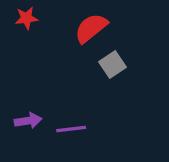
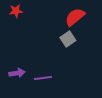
red semicircle: (91, 28) -> (75, 17), moved

